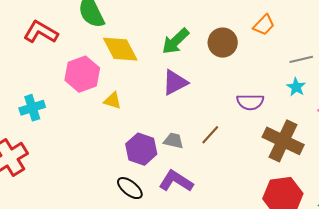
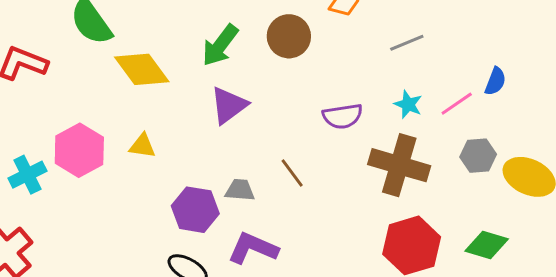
pink hexagon: (82, 74) -> (79, 150), moved
cyan star: (296, 87) -> (408, 104), moved
brown line: (210, 135) -> (292, 173), turned -70

